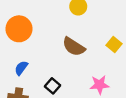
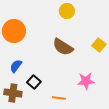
black square: (53, 86) -> (34, 82), moved

